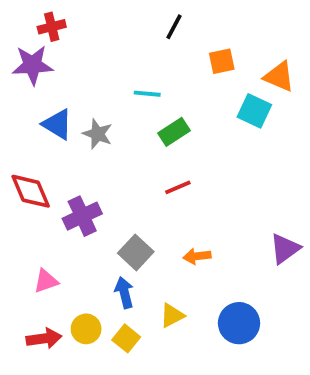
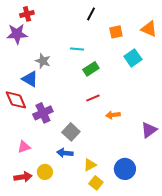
orange triangle: (279, 76) -> (149, 29), moved
cyan square: (254, 111) -> (133, 58), turned 30
blue triangle: (57, 124) -> (30, 79), moved
gray star: (98, 134) -> (43, 61), moved
orange arrow: (197, 256) -> (113, 115), moved
blue arrow: (124, 293) -> (65, 153), turned -70
yellow square: (126, 338) -> (96, 183), moved

